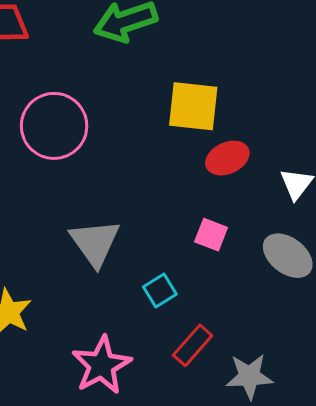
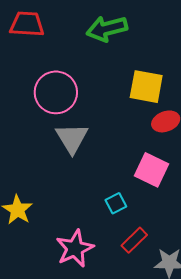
pink square: (211, 235) -> (151, 170), size x1.6
gray triangle: (95, 243) -> (72, 138), moved

